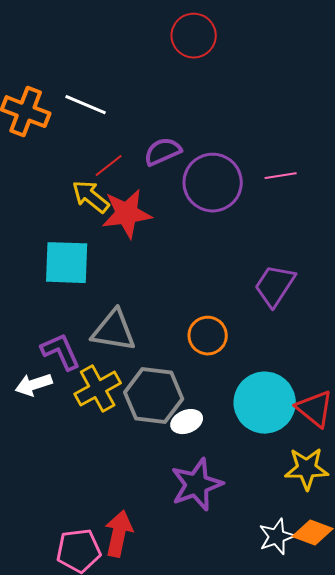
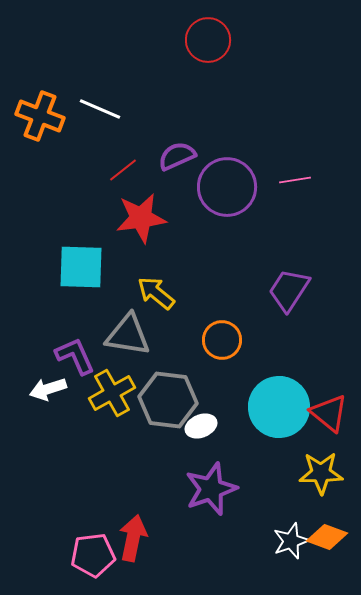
yellow arrow: (91, 197) -> (156, 293), moved

